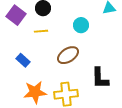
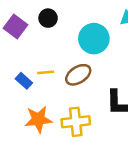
cyan circle: (81, 25) -> (94, 39), size x1.6
yellow line: (41, 31) -> (46, 72), moved

